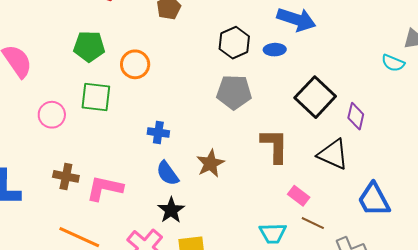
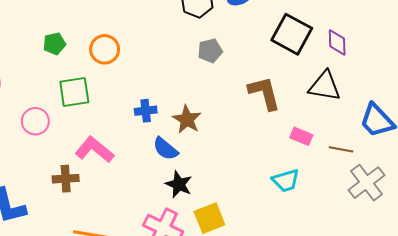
green pentagon: (89, 46) -> (54, 44), size x0.7
gray pentagon: (234, 92) -> (210, 51), size x0.7
brown star: (210, 163) -> (187, 119), moved
pink L-shape: (105, 188) -> (94, 150), moved, turned 42
brown line: (313, 223) -> (341, 149), moved

